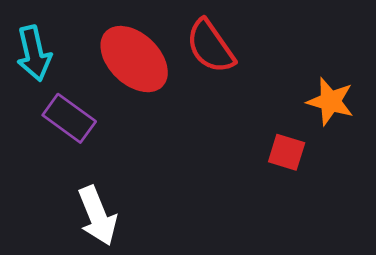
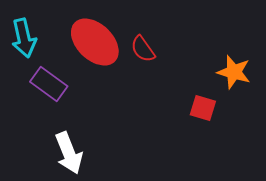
red semicircle: (210, 46) -> (143, 49), moved, size x0.7

